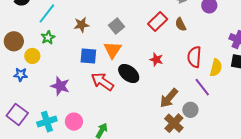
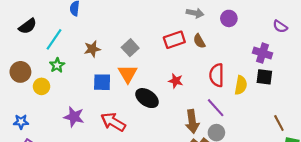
red rectangle: (158, 22) -> (174, 40), turned 30
blue star: (21, 75) -> (21, 122), moved
red arrow: (102, 82) -> (113, 122), moved
purple line: (202, 87) -> (216, 108), moved
brown arrow: (169, 98) -> (192, 121), turned -45

